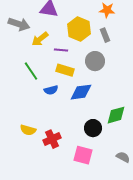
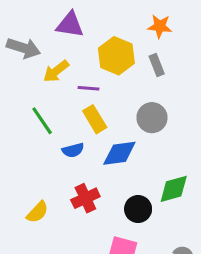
gray circle: (95, 61) -> (152, 118), moved
yellow rectangle: (65, 70) -> (95, 119), turned 42
yellow semicircle: (28, 130) -> (37, 212), turned -63
red cross: (52, 139) -> (85, 198), moved

